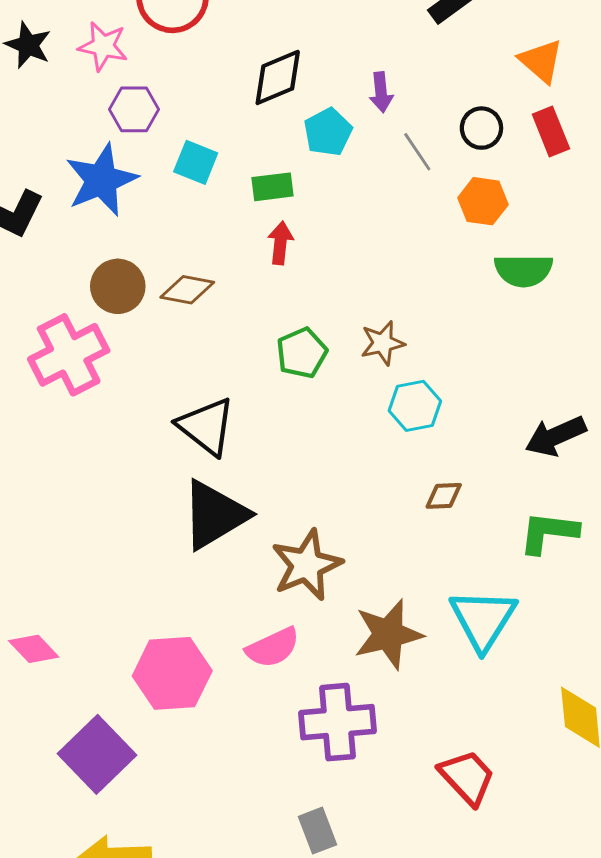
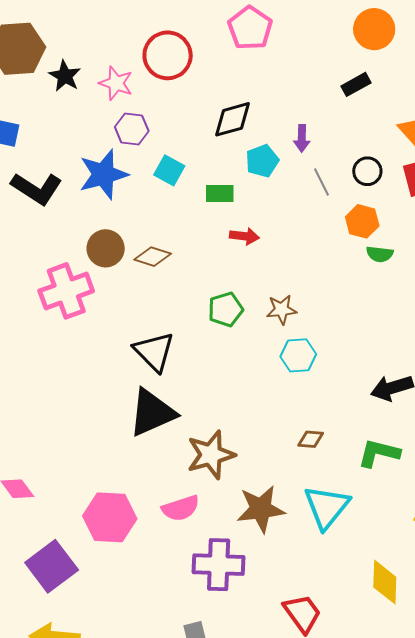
red arrow: (280, 243) -> (244, 236), moved, turned 84
green semicircle: (523, 270) -> (380, 254), moved, size x0.7
brown diamond: (444, 496) -> (311, 439), moved

